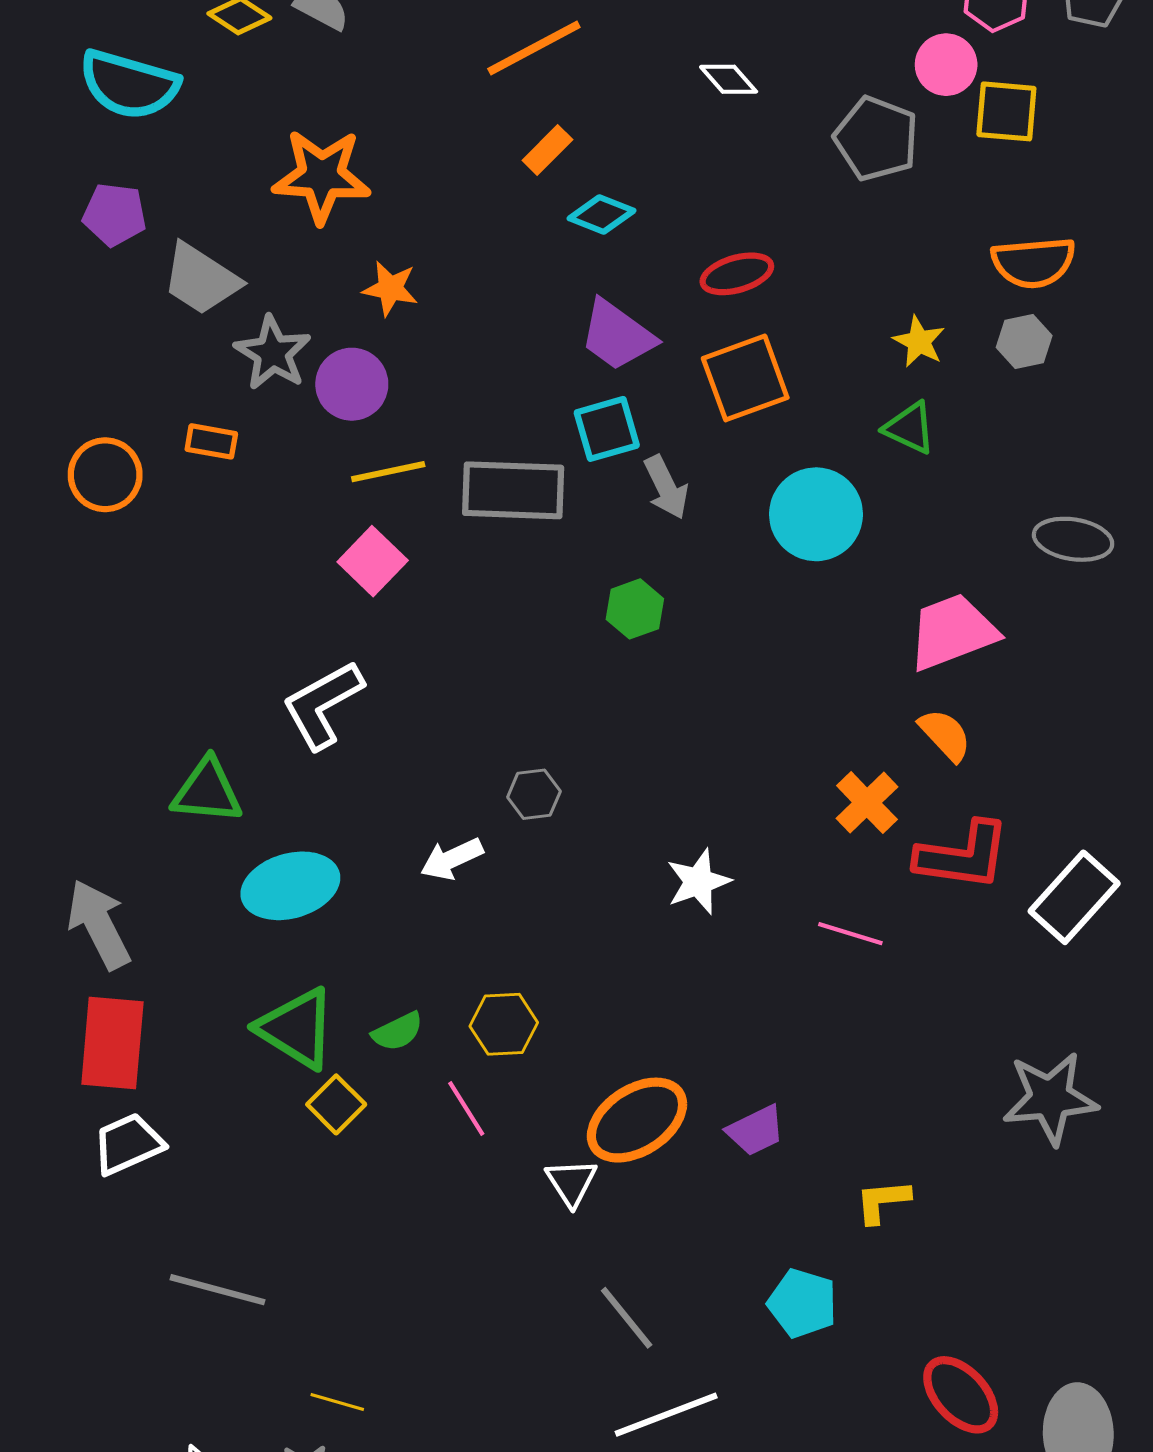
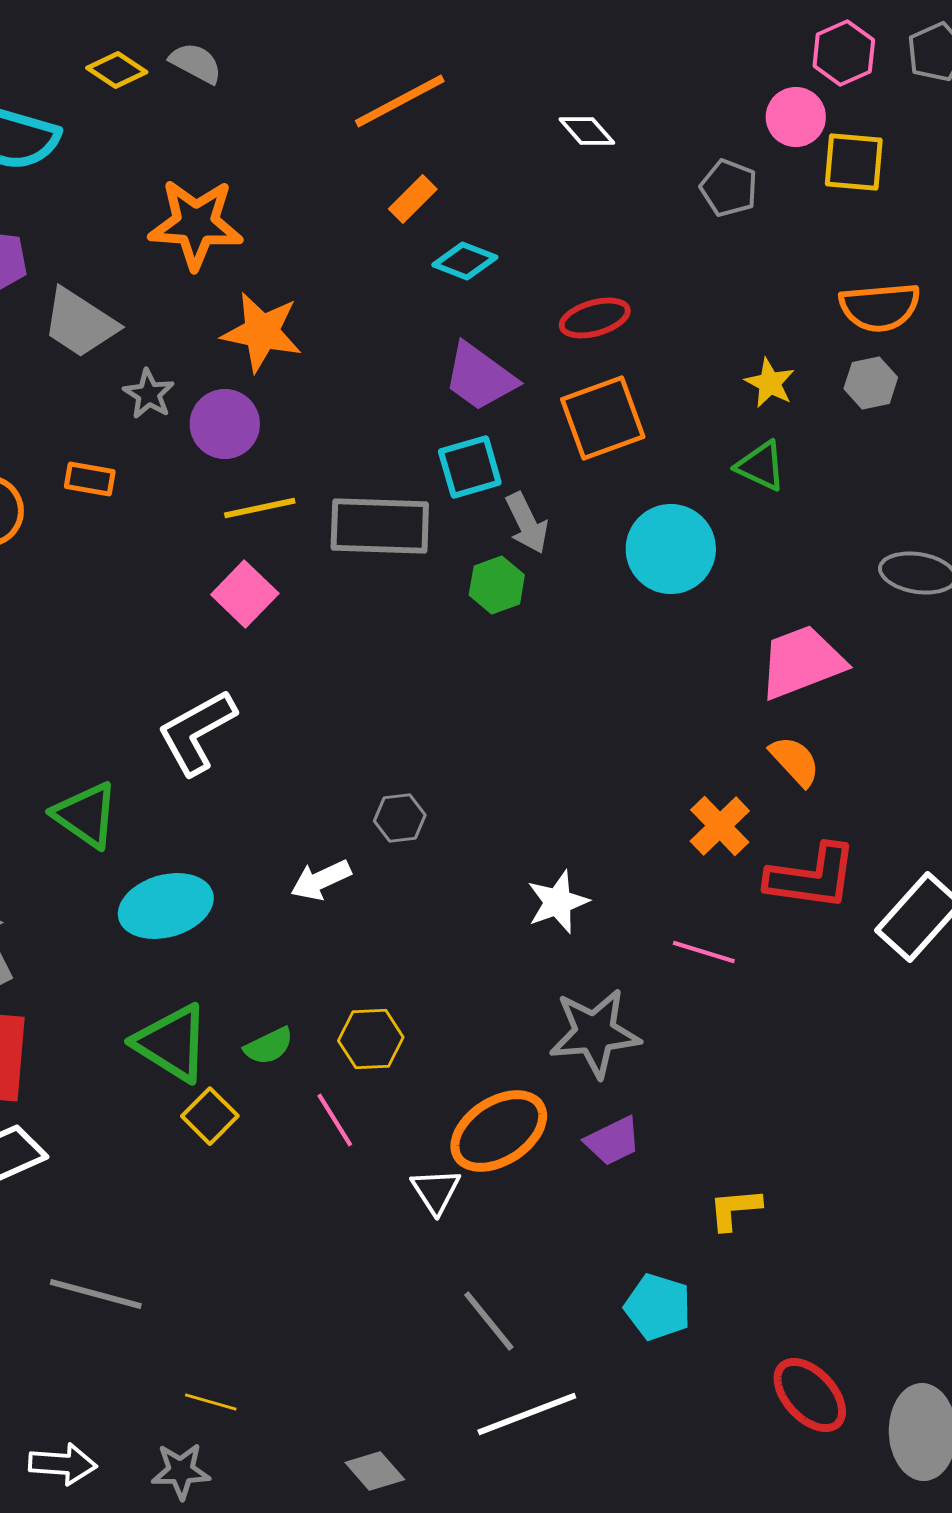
gray pentagon: (876, 139) -> (729, 188), size x0.7
orange star: (390, 288) -> (262, 332), size x1.5
gray star: (273, 353) -> (149, 394), size x0.7
green hexagon: (635, 609) -> (497, 585), moved
green triangle: (207, 791) -> (86, 815), turned 30
gray star: (1050, 1098) -> (595, 1033), moved

